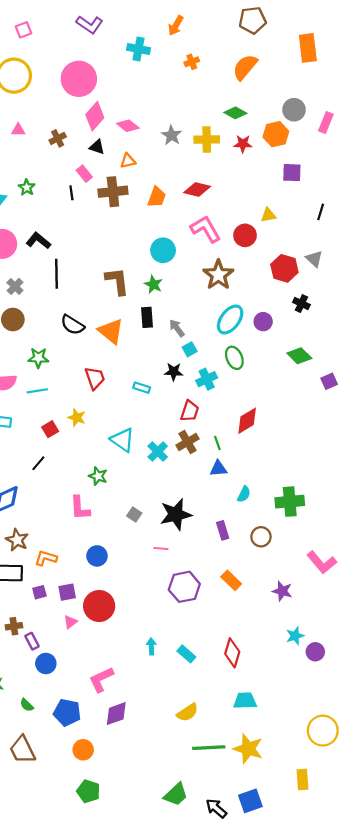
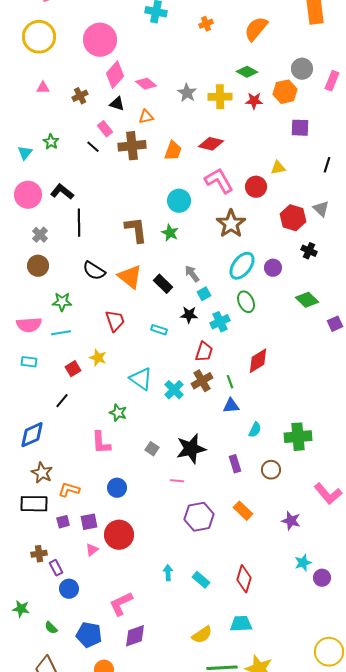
black line: (71, 193) -> (93, 147), turned -40
black rectangle: (147, 317) -> (163, 284), moved, turned -42
cyan trapezoid: (245, 701) -> (241, 624), moved

